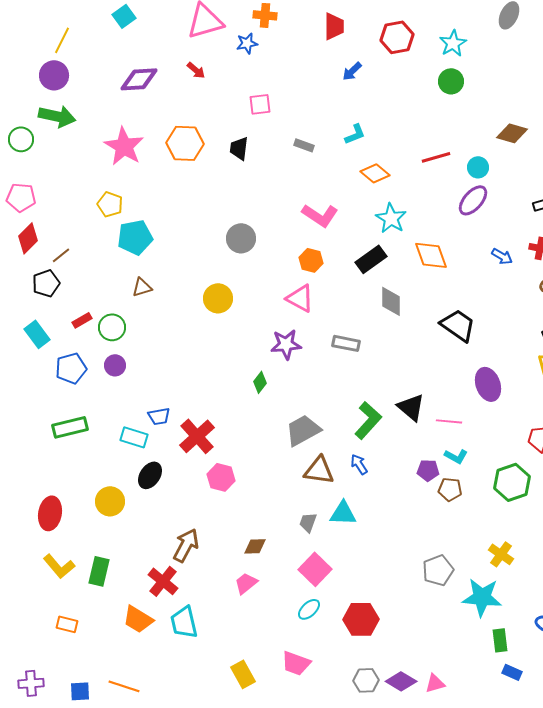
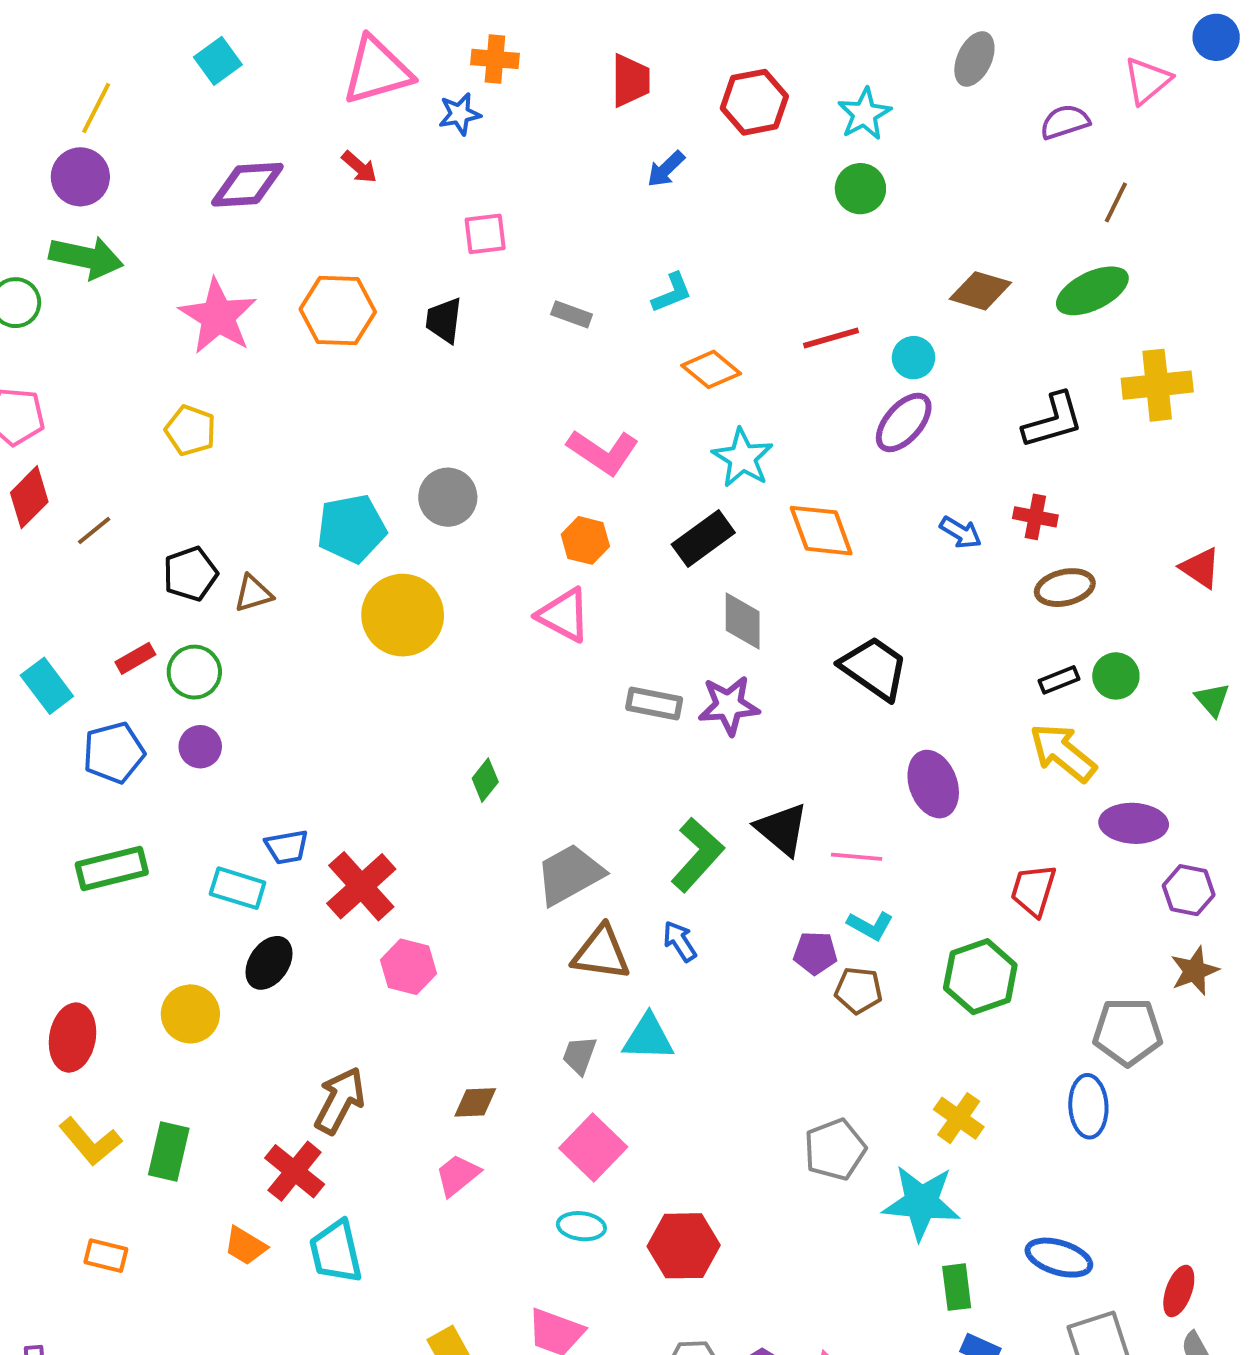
cyan pentagon: (135, 237) -> (352, 529), moved
black pentagon: (46, 283) -> (190, 574), moved
yellow circle: (218, 298) -> (403, 615), size x1.4
purple star: (286, 344) -> (729, 705), moved
cyan ellipse: (309, 609) -> (581, 1226), turned 50
orange trapezoid: (138, 619) -> (245, 1246), size x0.7

